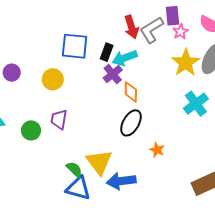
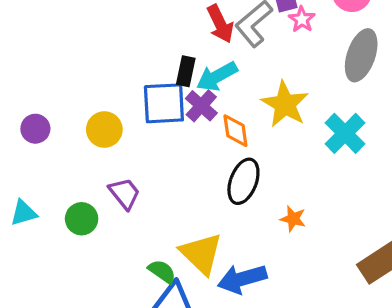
blue square: (75, 46) -> (164, 103), moved
yellow star: (186, 63) -> (285, 104), moved
purple trapezoid: (59, 119) -> (125, 193), turned 140

